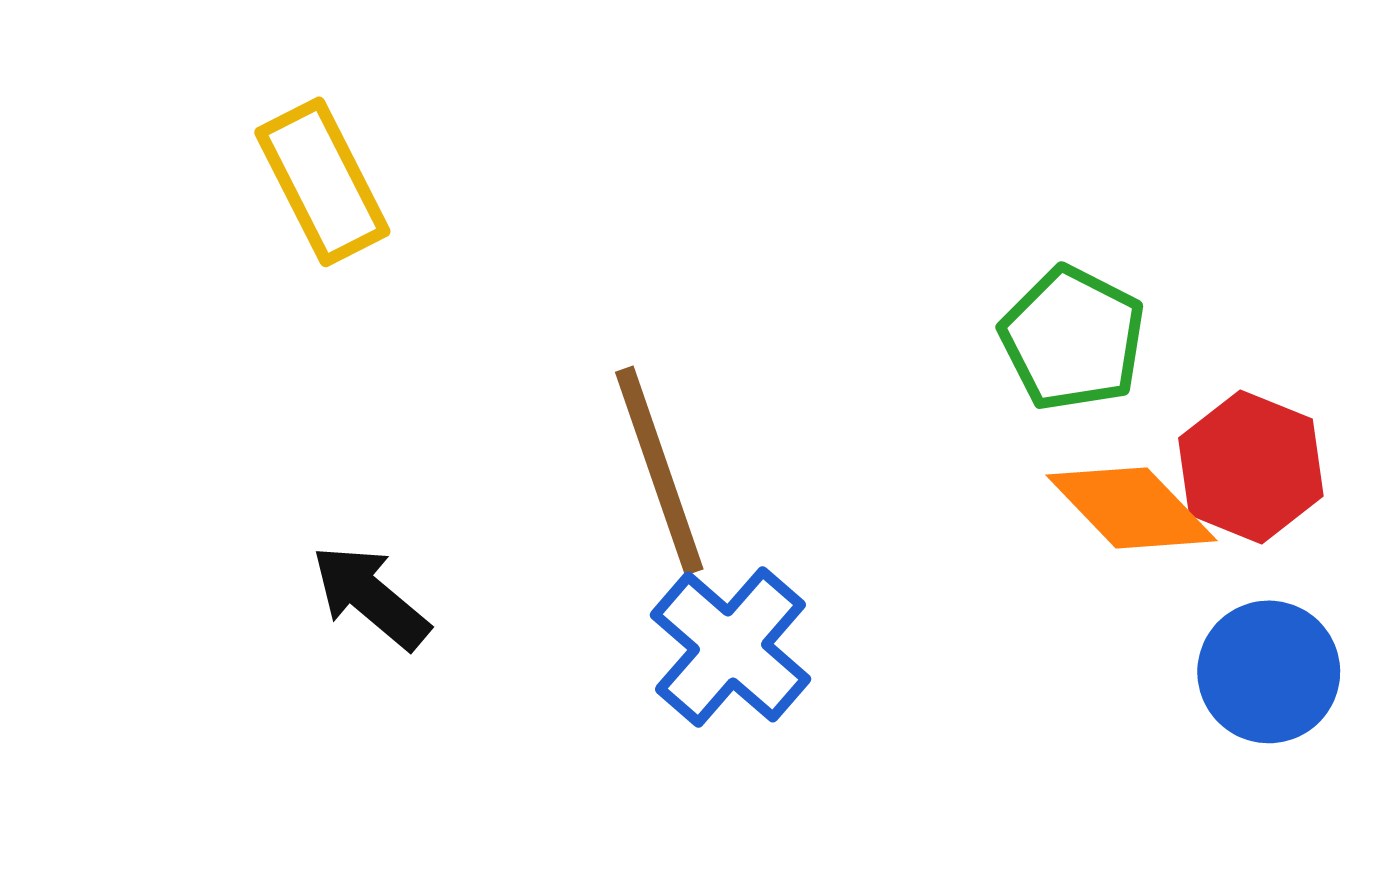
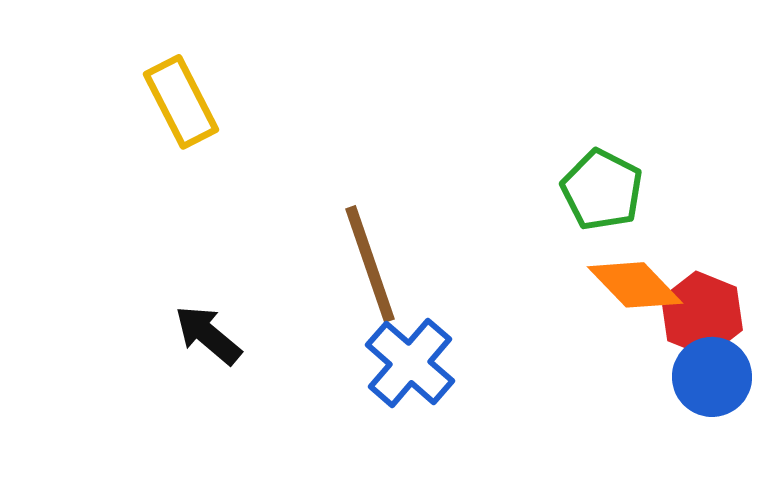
red hexagon: (1251, 467) -> (702, 314), moved

